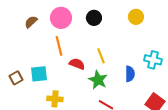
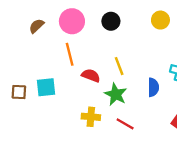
brown square: (16, 78) -> (19, 92), turned 32
yellow cross: (55, 99) -> (91, 117), moved

